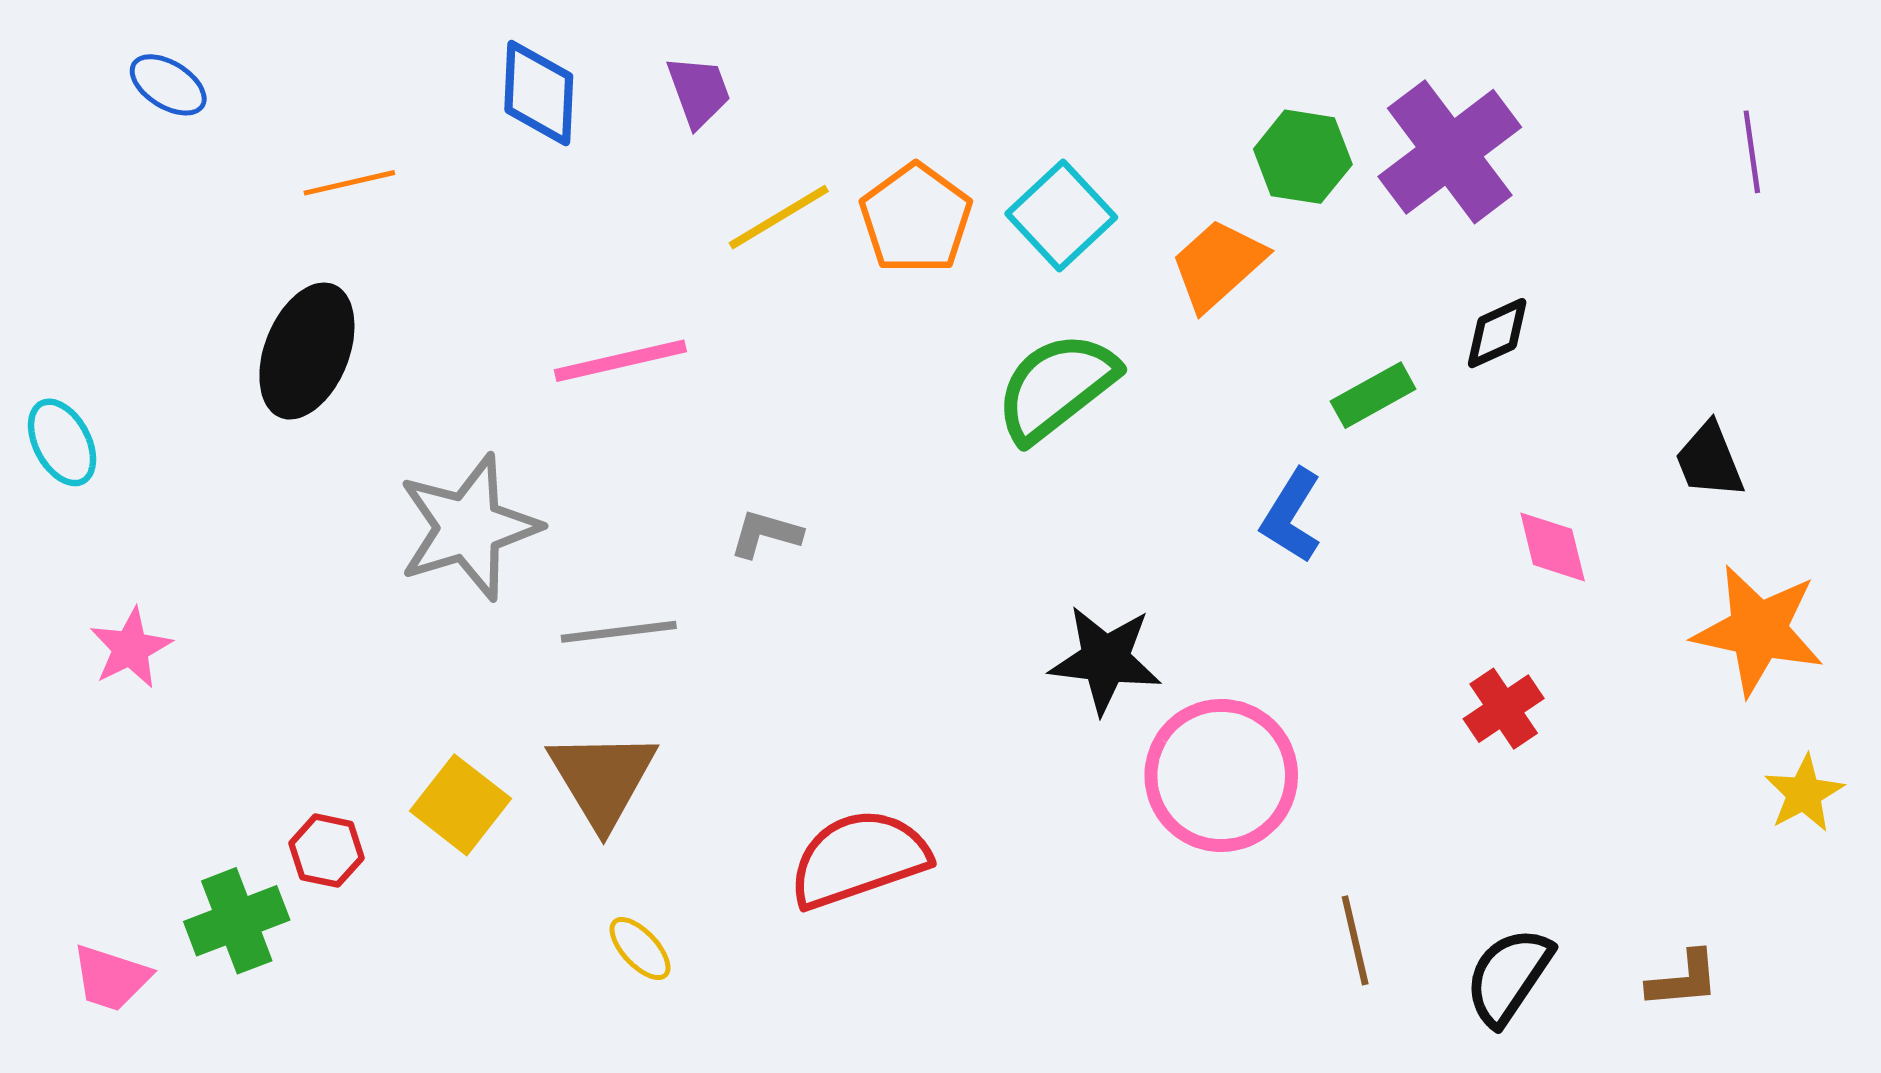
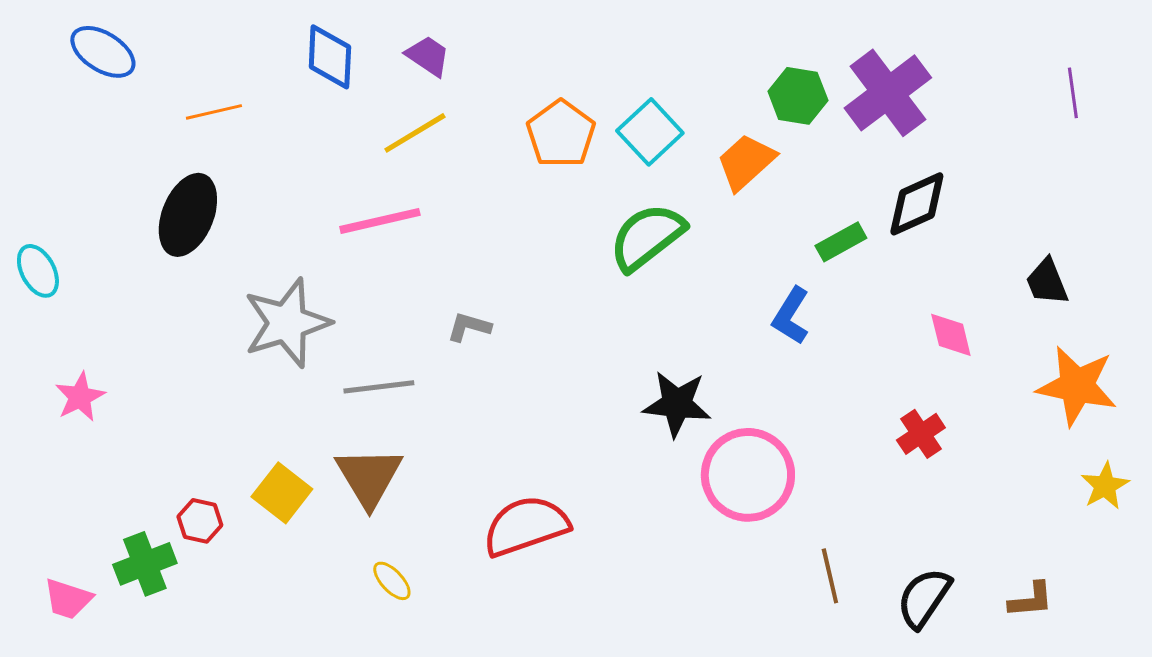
blue ellipse: (168, 85) -> (103, 52), size x1.4
purple trapezoid: (699, 91) -> (428, 56), turned -36
yellow line: (779, 217) -> (415, 133), moved
black diamond: (1497, 333) -> (917, 204), size x1.5

